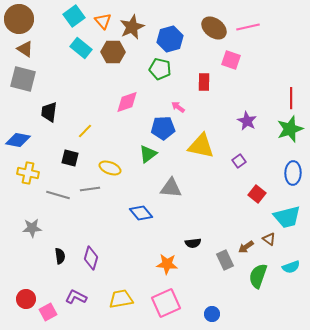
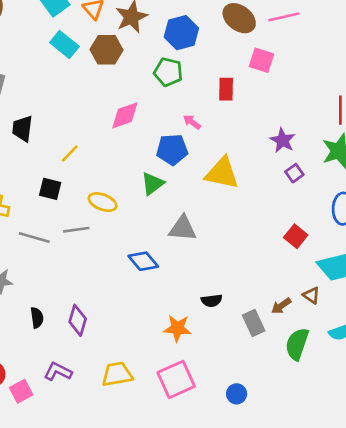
purple square: (239, 161) -> (294, 173), moved

